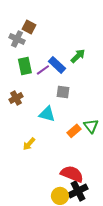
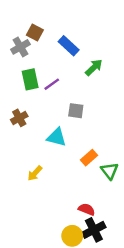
gray cross: (17, 39) -> (20, 47), turned 35
blue rectangle: (57, 65) -> (69, 46), moved
green triangle: (91, 126) -> (109, 171), moved
red semicircle: (72, 174) -> (87, 209), size x0.6

